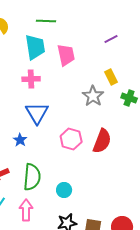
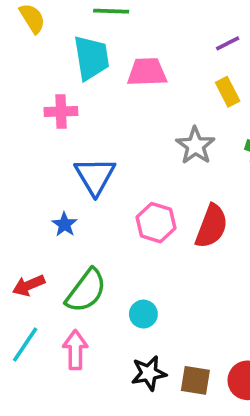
pink trapezoid: (66, 55) -> (147, 72), turned -80
yellow rectangle: (111, 77) -> (228, 92), moved
pink cross: (31, 79) -> (61, 112), moved
green semicircle: (32, 177) -> (86, 291), turned 32

